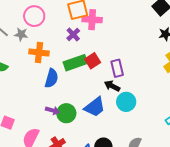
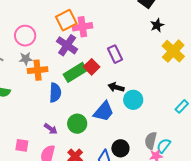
gray star: (21, 34) -> (26, 59), moved
purple cross: (73, 35) -> (67, 45), size x1.5
purple rectangle: (117, 68) -> (115, 54), moved
purple arrow: (52, 110) -> (51, 129), moved, turned 32

